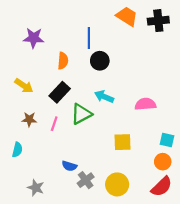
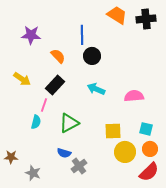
orange semicircle: (63, 61) -> (58, 56), turned -49
green triangle: (81, 114) -> (69, 123), moved
brown star: (29, 119) -> (11, 157), moved
pink line: (54, 124) -> (44, 105), moved
cyan square: (167, 140) -> (146, 129), moved
cyan semicircle: (17, 150) -> (36, 122), moved
yellow circle: (117, 184) -> (125, 152), moved

